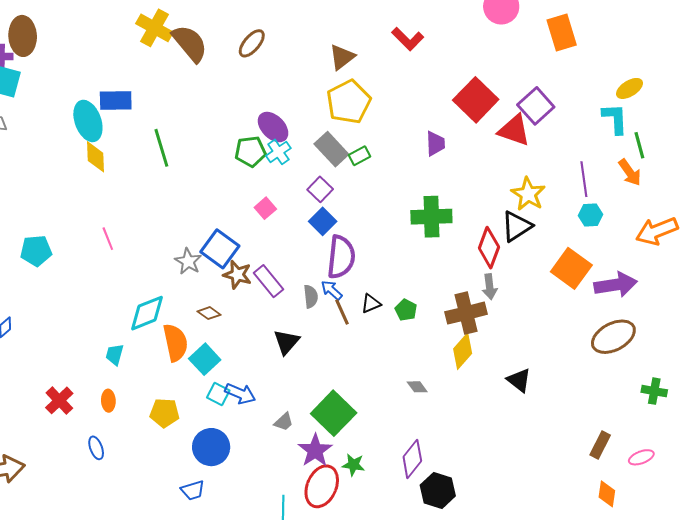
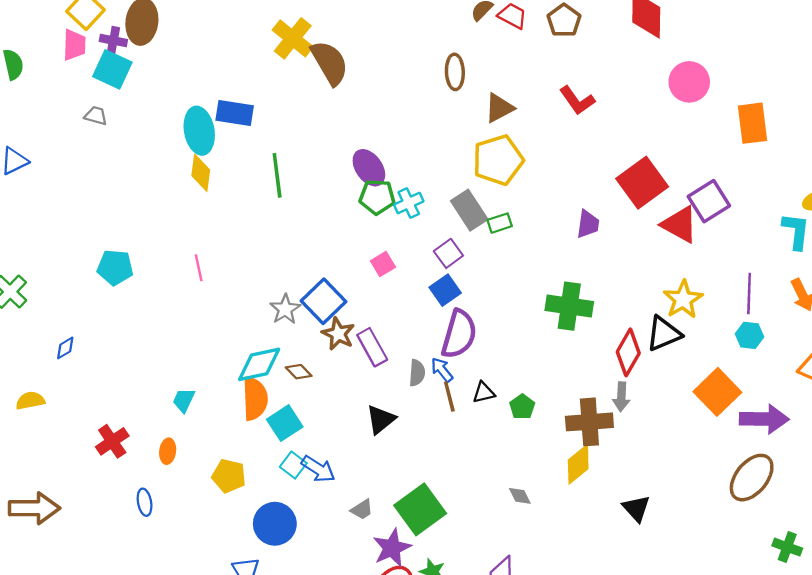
brown ellipse: (252, 43) -> (455, 72), moved, turned -52
purple ellipse: (273, 127) -> (369, 168), moved
cyan diamond: (147, 313) -> (259, 364), moved
brown ellipse: (613, 337) -> (752, 478), turned -33

